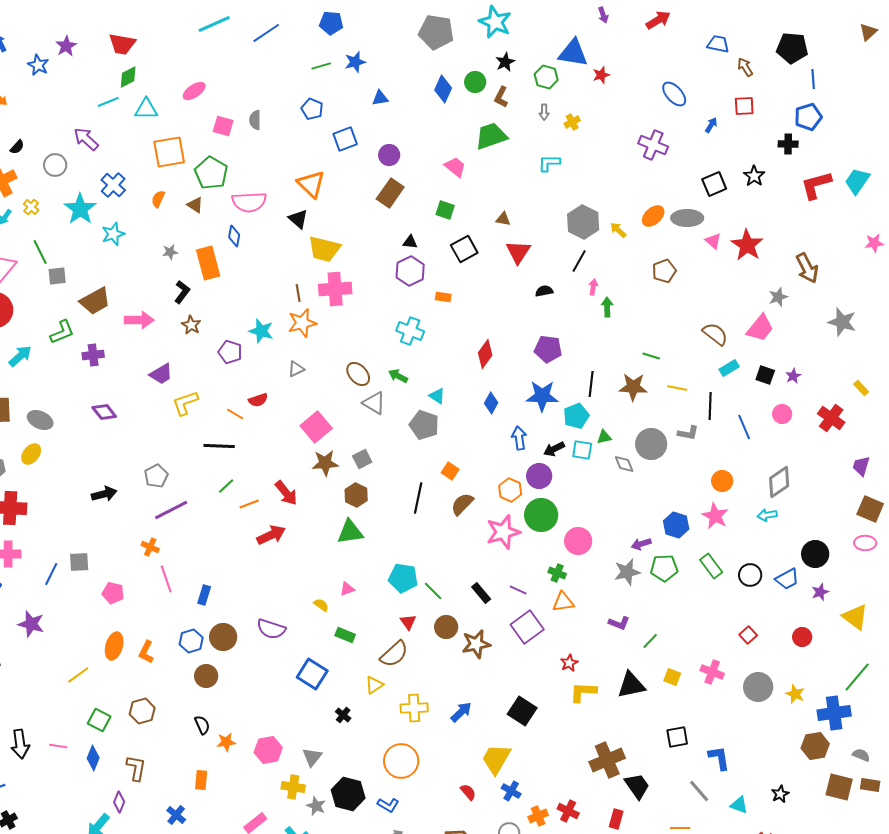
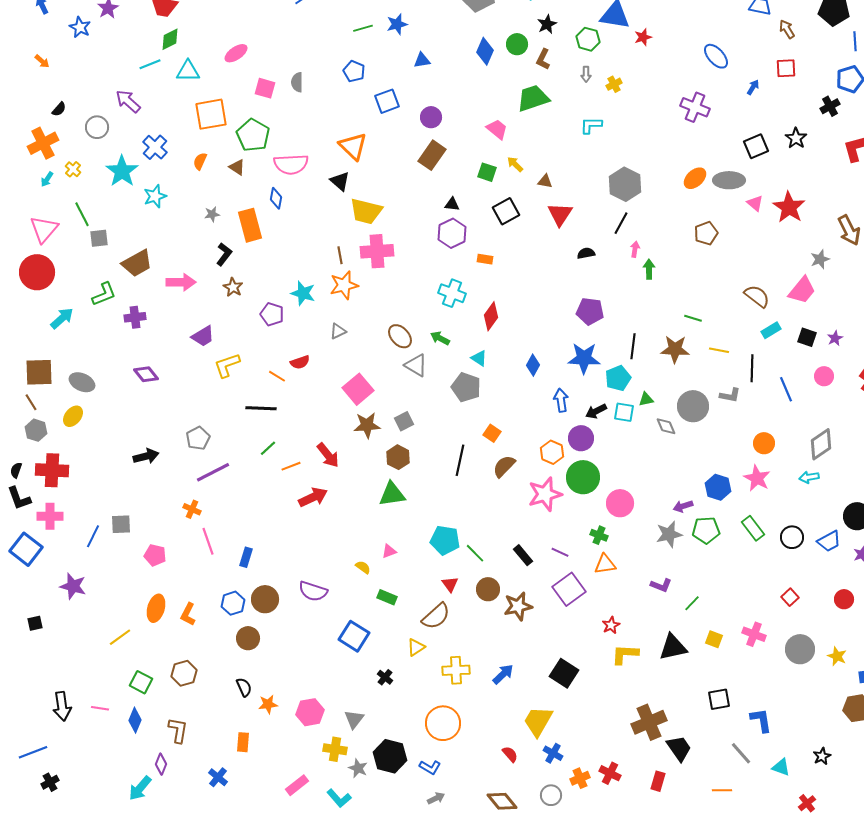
black cross: (788, 144) -> (830, 106), turned -30
yellow arrow: (618, 230) -> (515, 164), moved
red diamond: (485, 354) -> (491, 316), moved

